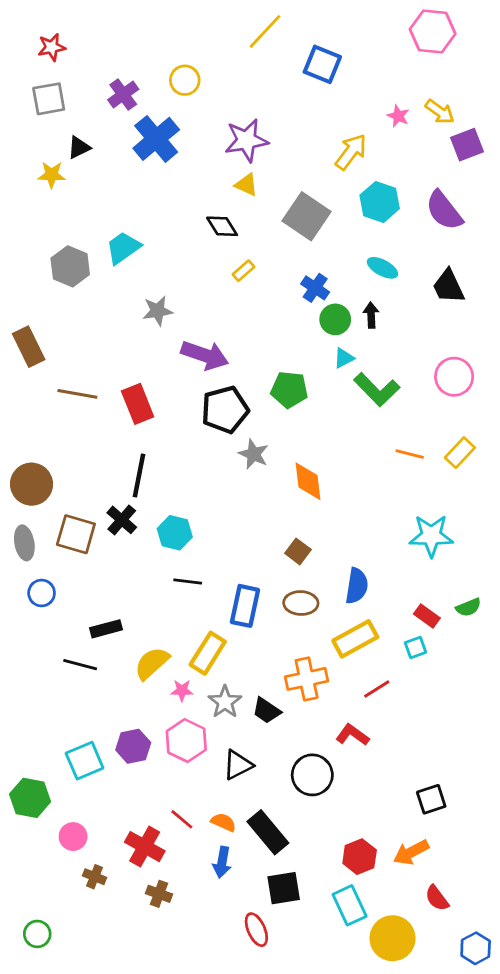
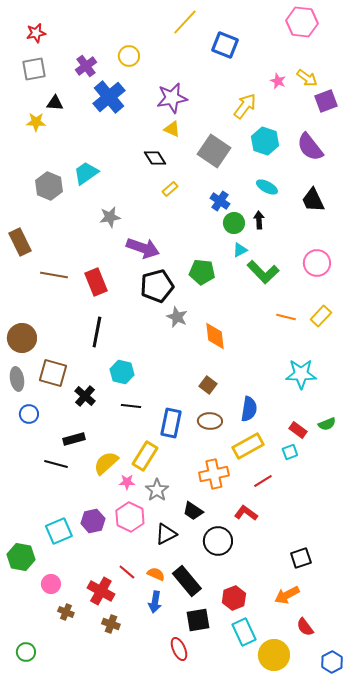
black triangle: (79, 147) -> (55, 103), turned 30
black cross: (122, 520) -> (85, 396), moved
black trapezoid: (266, 710) -> (193, 511), moved
red hexagon: (360, 857) -> (234, 598), moved

